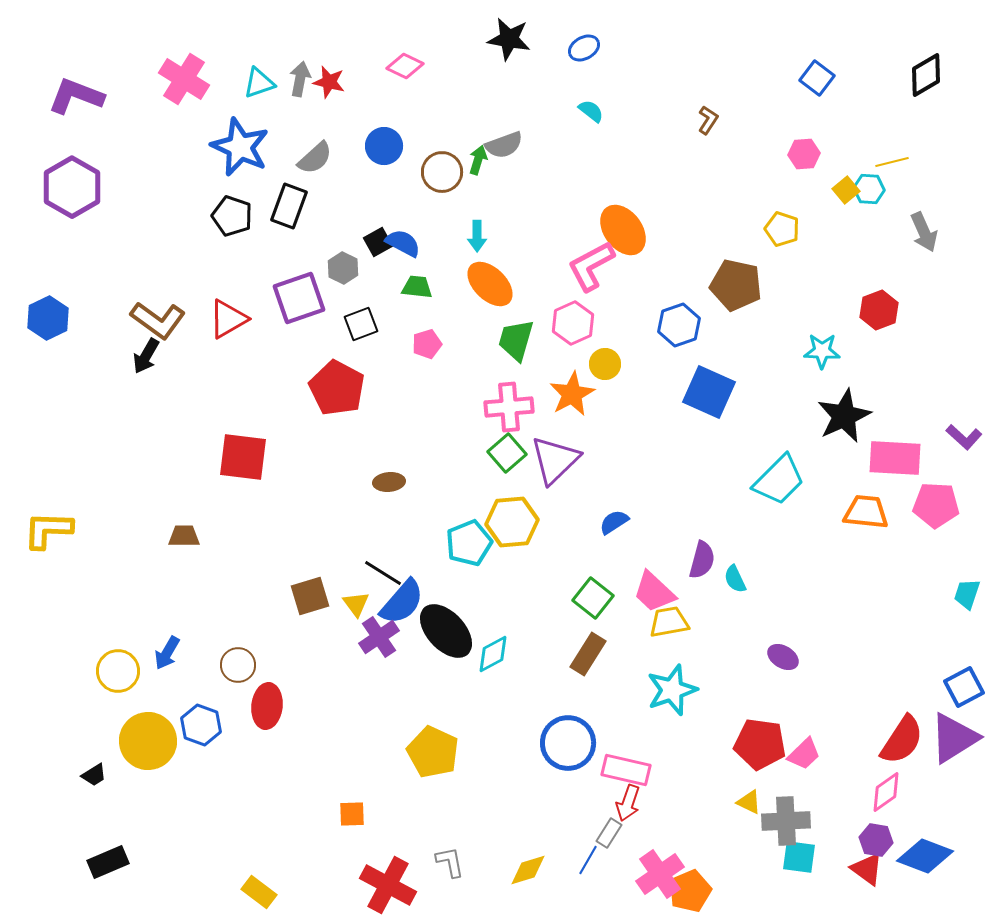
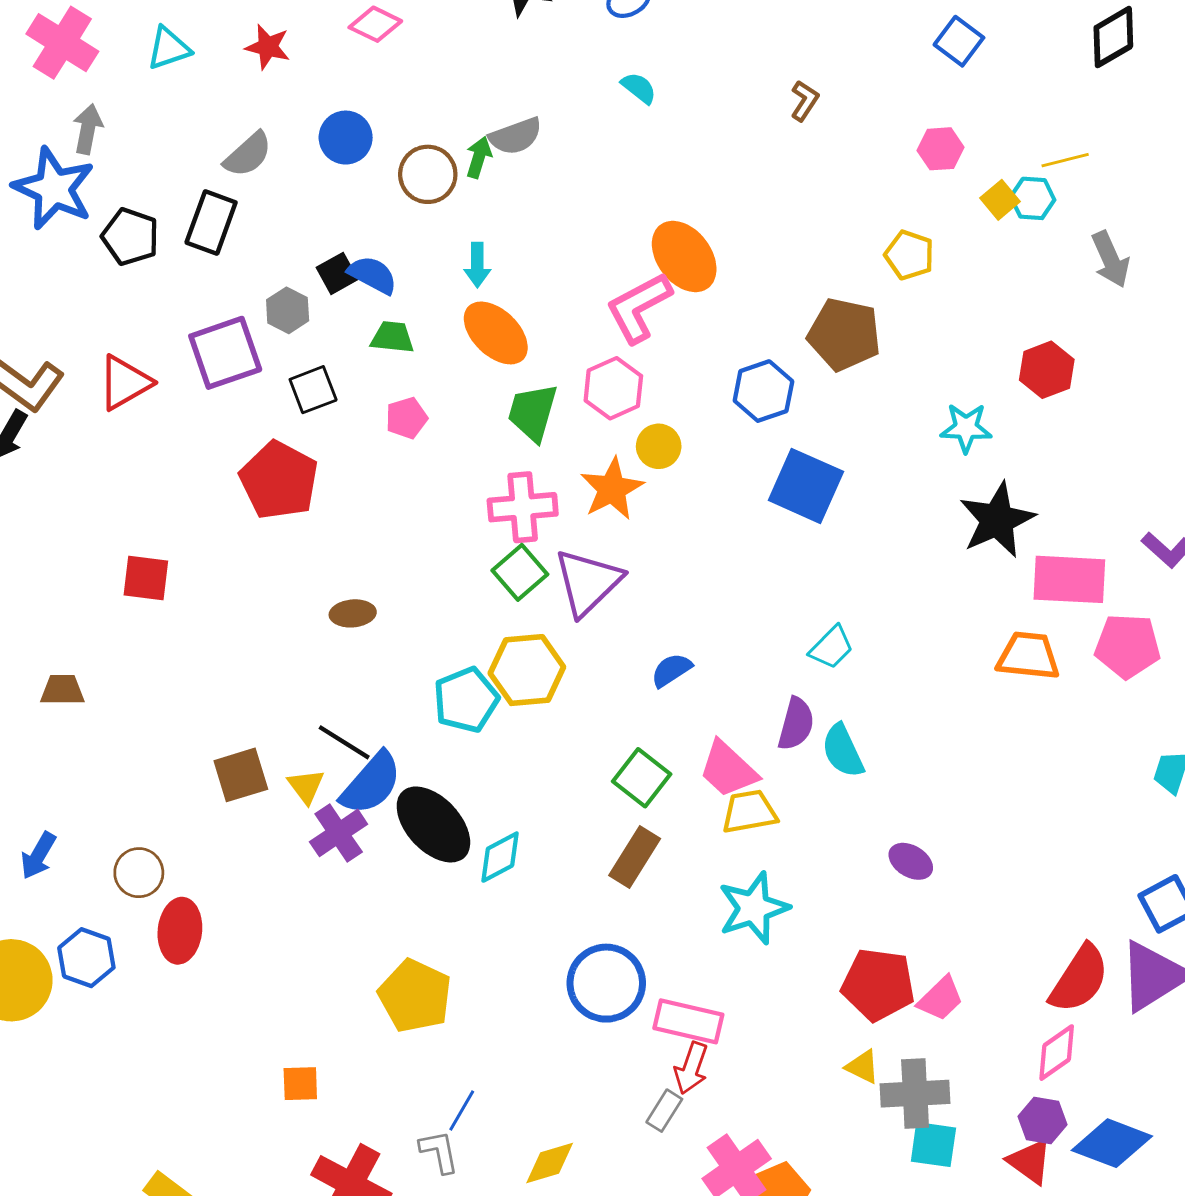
gray arrow: (300, 79) -> (88, 129), moved
blue star: (240, 147) -> (54, 189), moved
red square: (243, 457) -> (146, 578), size x0.7
cyan trapezoid: (779, 480) -> (831, 647), moved, size x0.6
cyan semicircle: (735, 579) -> (843, 751), size x1.4
blue line: (588, 860) -> (462, 1111), moved

